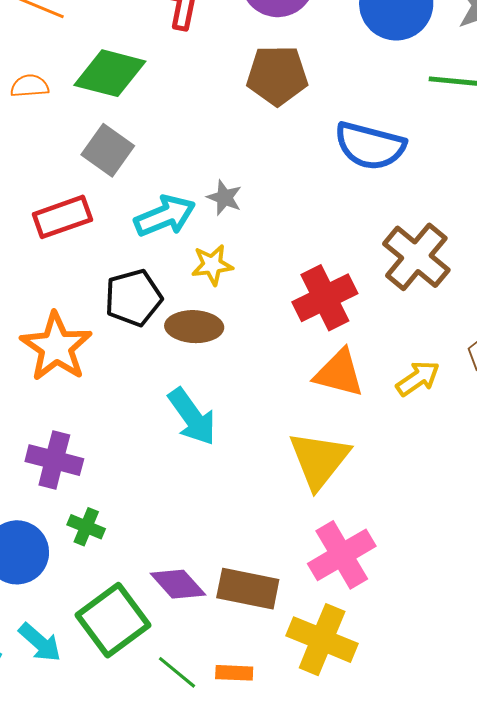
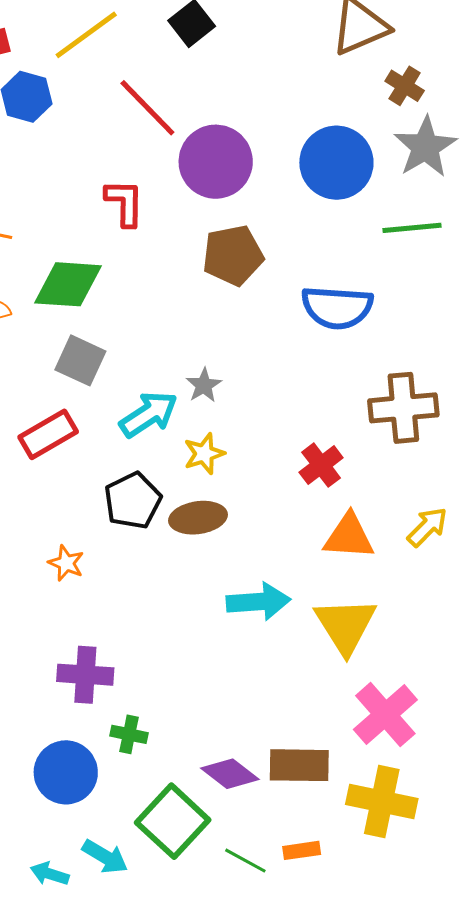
gray star: (224, 198) -> (204, 385), turned 30
brown cross: (416, 257) -> (403, 408), turned -34
red cross: (325, 298) -> (321, 465), size x0.7
orange star: (56, 347) -> (66, 563), size x0.5
cyan arrow: (192, 417) -> (258, 602), moved, turned -48

